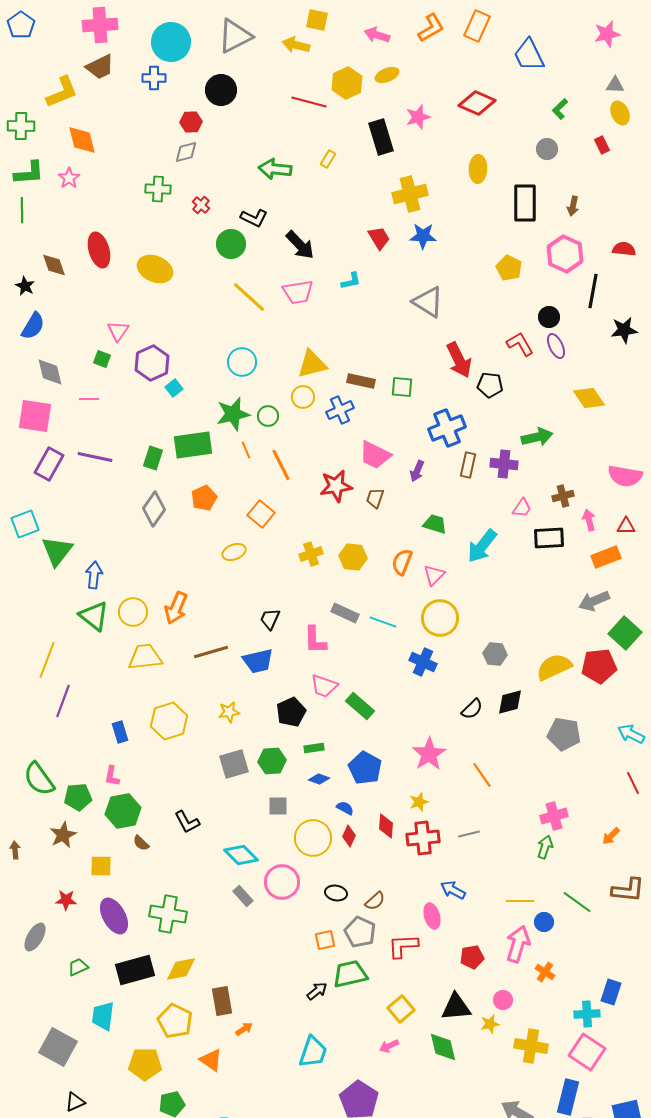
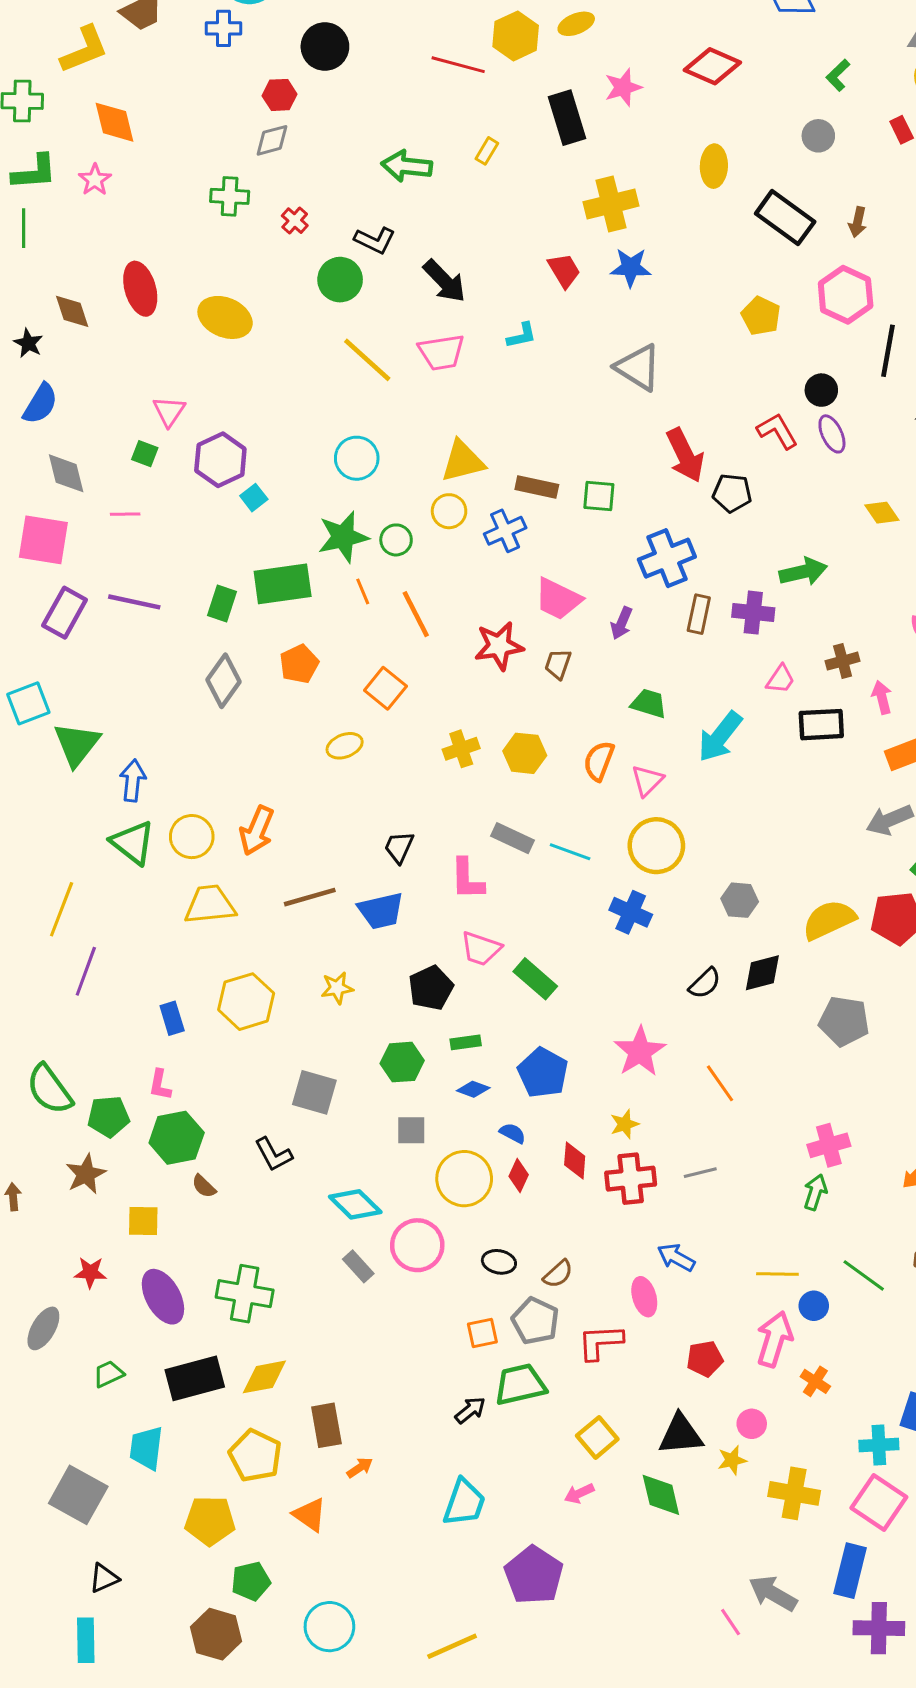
black rectangle: (525, 203) -> (785, 218), turned -54
yellow diamond: (589, 398) -> (882, 513), size x0.7
gray square: (234, 764) -> (314, 1092), moved, turned 32

